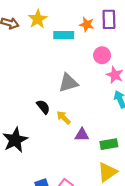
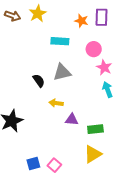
cyan rectangle: (64, 35) -> (60, 41), moved
black semicircle: (43, 107) -> (39, 81), moved
yellow arrow: (64, 117) -> (56, 103), turned -40

